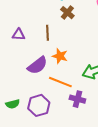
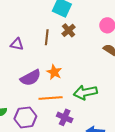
brown line: (47, 33) -> (47, 37), moved
orange line: (60, 82) -> (51, 98), turned -35

